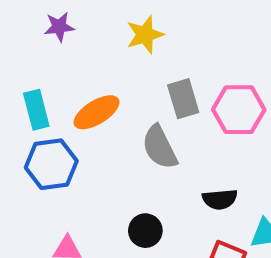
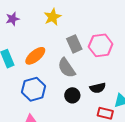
blue hexagon: (51, 164) -> (34, 89), moved
black circle: (145, 231) -> (72, 95), moved

